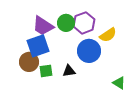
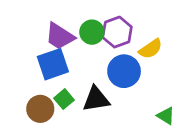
brown circle: (29, 62) -> (40, 109), moved
green square: (46, 71) -> (64, 99), turned -32
black triangle: (69, 71) -> (96, 99), size x1.5

